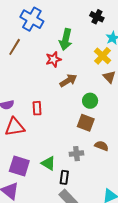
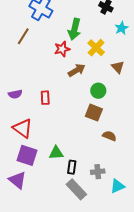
yellow cross: (102, 56) -> (96, 48), moved
red triangle: (15, 127) -> (23, 128), moved, turned 45
gray cross: (76, 154) -> (98, 172), moved
green triangle: (48, 163) -> (56, 153), turned -35

